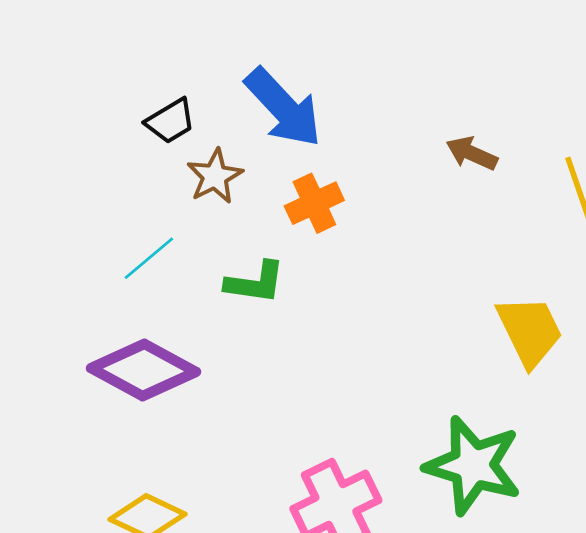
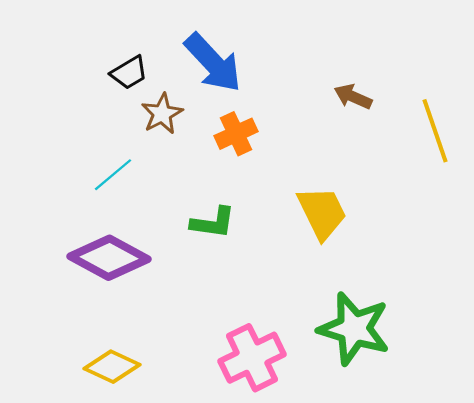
green L-shape: (255, 283) -> (213, 223), moved
yellow trapezoid: (530, 331) -> (322, 213), moved

